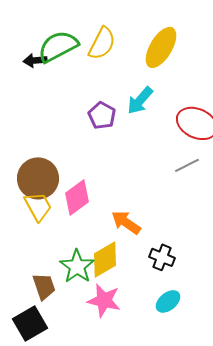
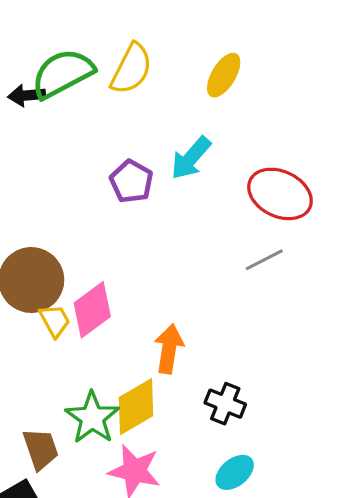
yellow ellipse: (161, 47) -> (224, 75), size x0.7
yellow trapezoid: (38, 206) -> (55, 321), moved, size x0.7
orange arrow: (126, 222) -> (169, 349), turned 64

